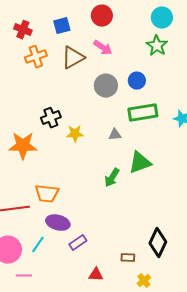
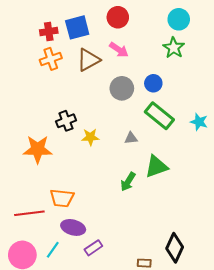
blue square: (62, 26) -> (77, 27), size x1.4
red cross: (23, 30) -> (49, 31), moved, turned -30
green rectangle: (143, 113) -> (159, 116), turned 48

